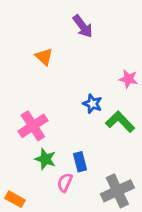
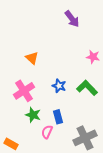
purple arrow: (83, 26) -> (72, 19), moved
orange triangle: (44, 57) -> (32, 58), moved
blue star: (92, 104) -> (59, 86), moved

